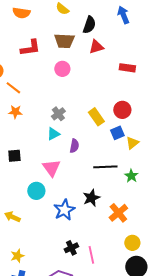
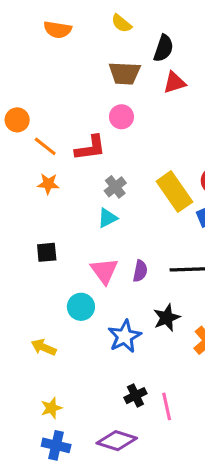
red L-shape: (30, 48) -> (90, 148), moved
yellow rectangle: (96, 117) -> (174, 192), size x1.4
purple semicircle: (74, 146) -> (140, 271), moved

